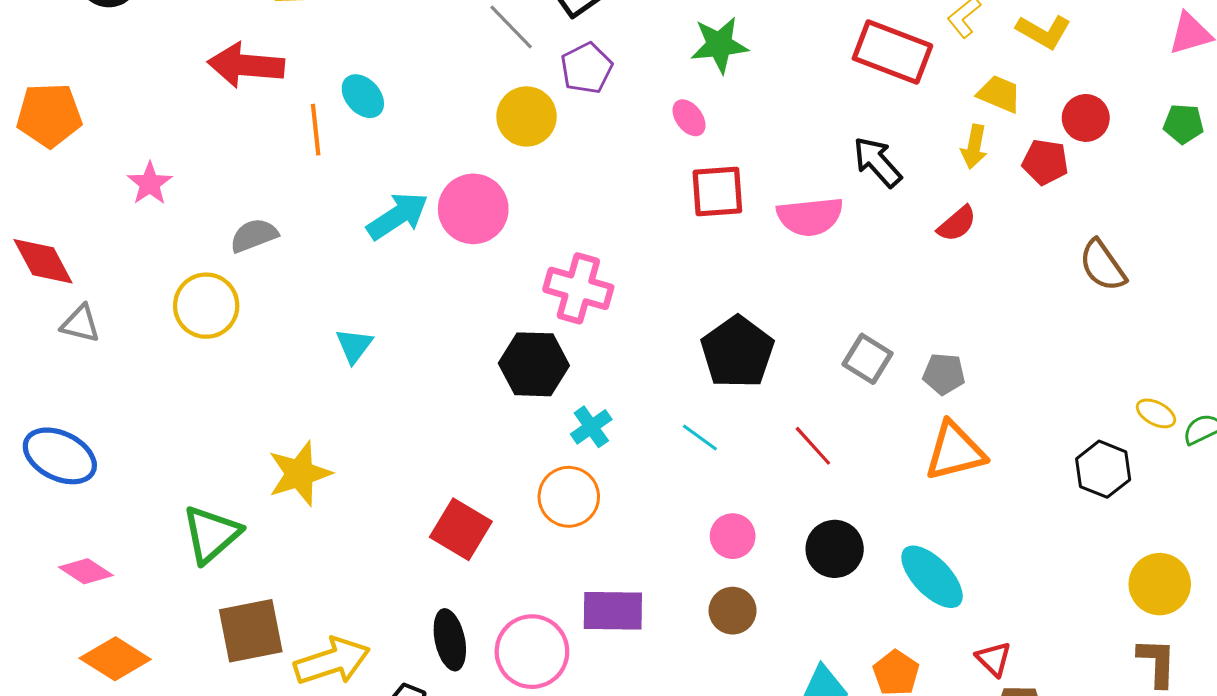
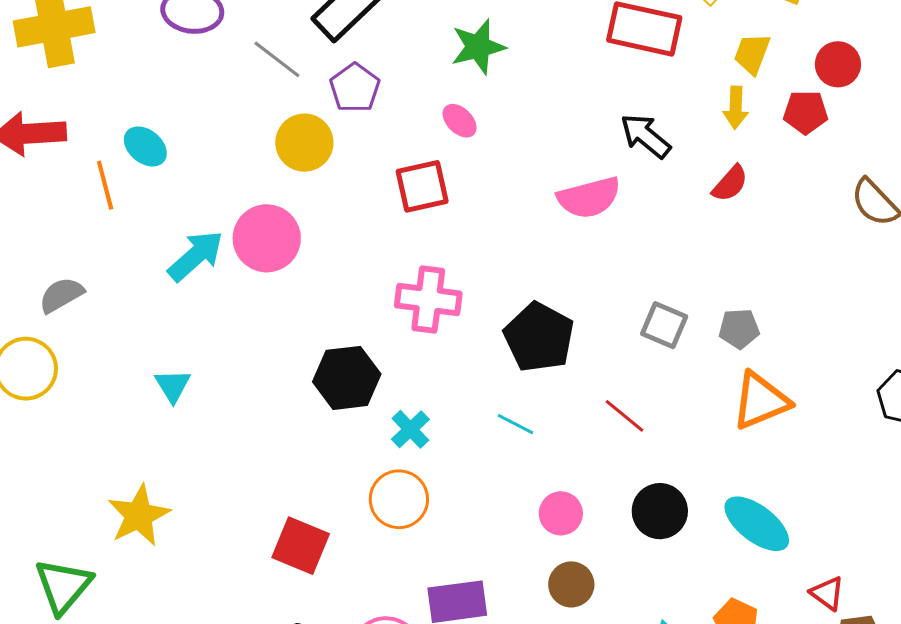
yellow trapezoid: (999, 94) -> (752, 54), turned -84
red square: (717, 192) -> (422, 186), moved
pink cross: (578, 288) -> (428, 299), moved

